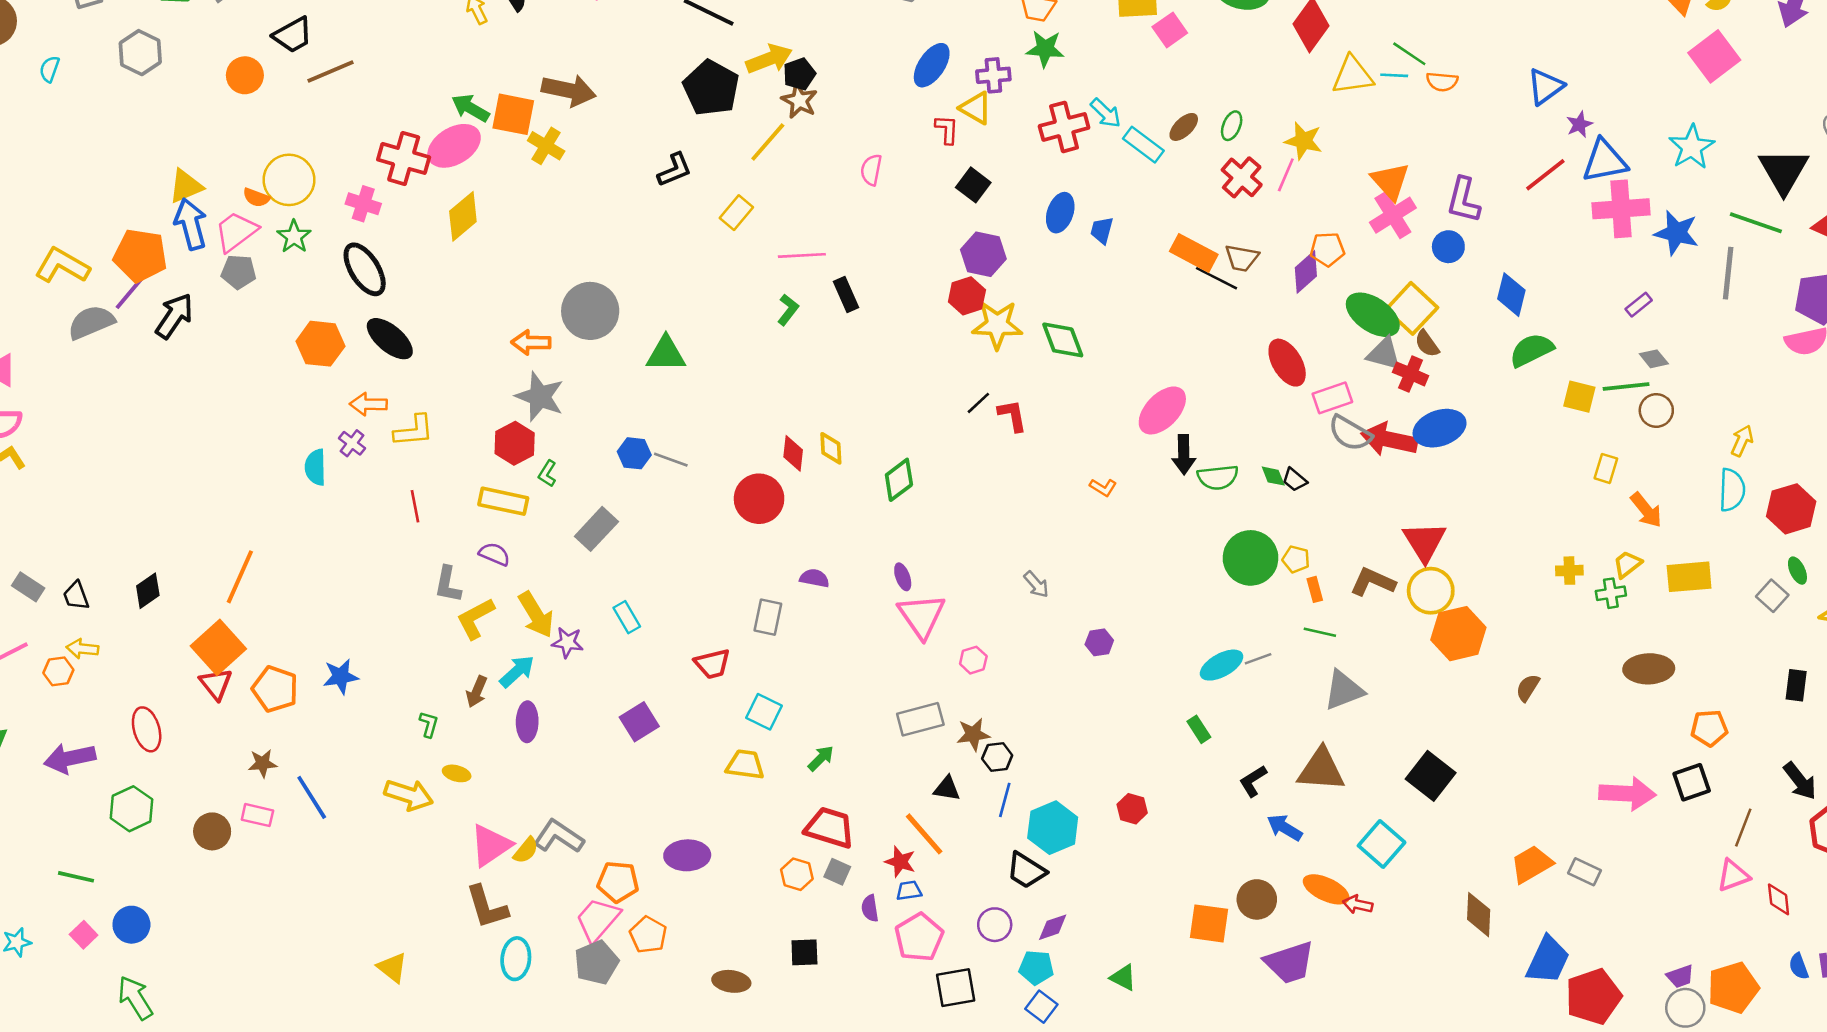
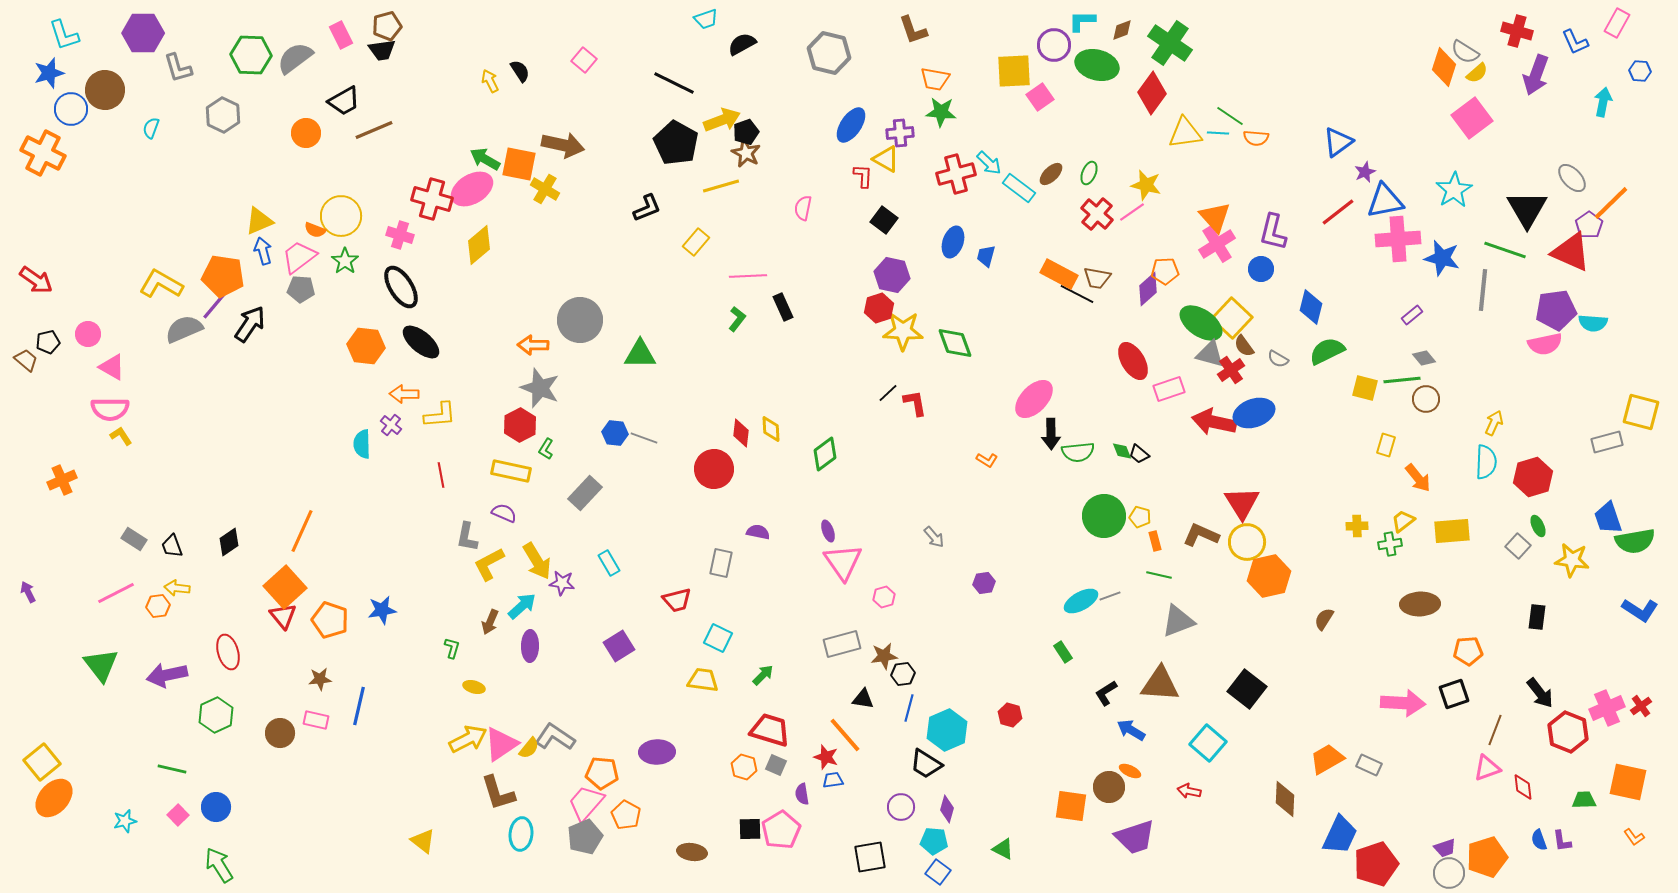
yellow line: (768, 142) -> (721, 186), turned 33
pink line: (1286, 175) -> (1132, 212), turned 32
blue arrow: (191, 224) -> (263, 251), size x0.7
red cross: (1411, 374) -> (1231, 370), turned 32
gray semicircle: (1350, 433) -> (1278, 359), moved, size x0.6
yellow arrow: (409, 795) -> (468, 739), moved, turned -45
blue line: (312, 797) -> (359, 706), turned 45
orange ellipse: (1326, 889) -> (1130, 771), moved, size x0.6
purple diamond: (1053, 927) -> (947, 809), turned -56
pink pentagon: (919, 937) -> (781, 830), moved

